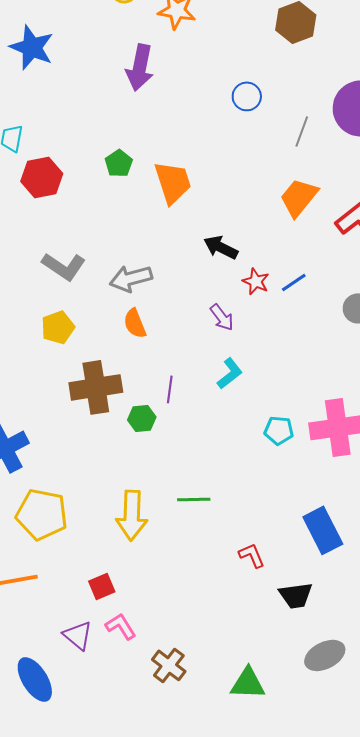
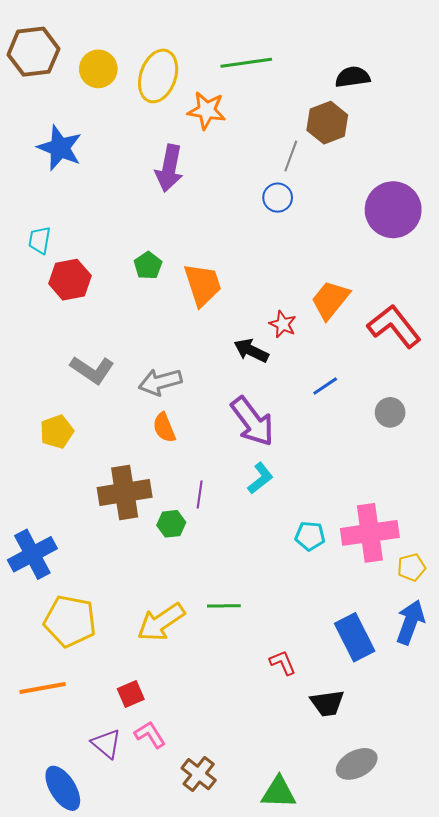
gray line: (302, 131) -> (291, 156), moved
red star: (256, 281) -> (283, 324), moved
purple arrow: (222, 317) -> (252, 421), size x1.8
yellow pentagon: (58, 327) -> (57, 432), moved
yellow arrow: (132, 515) -> (161, 622), turned 54

